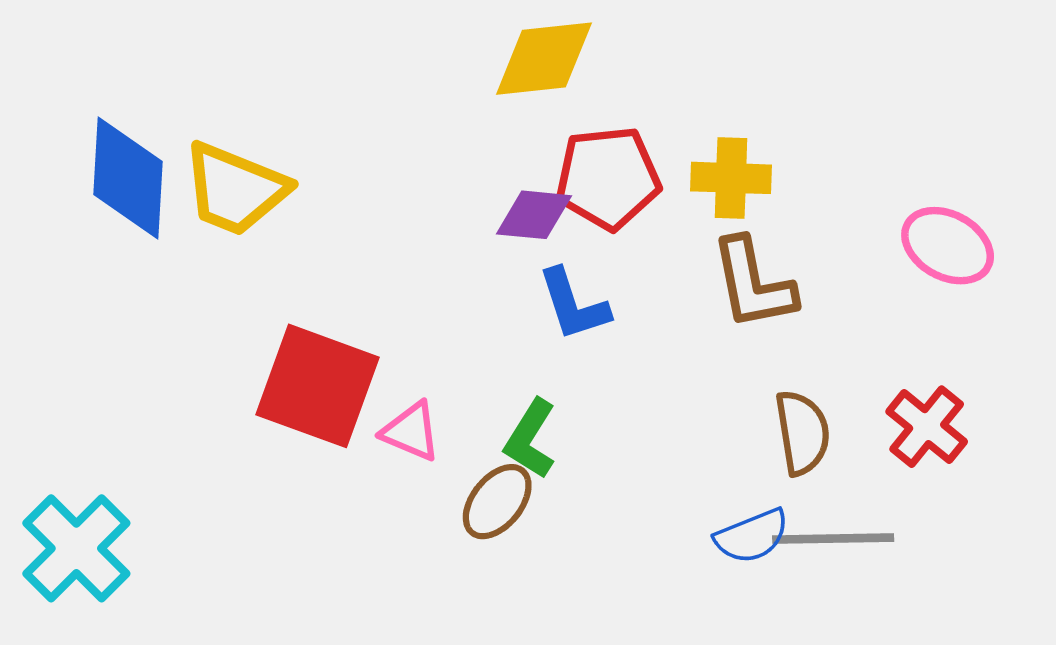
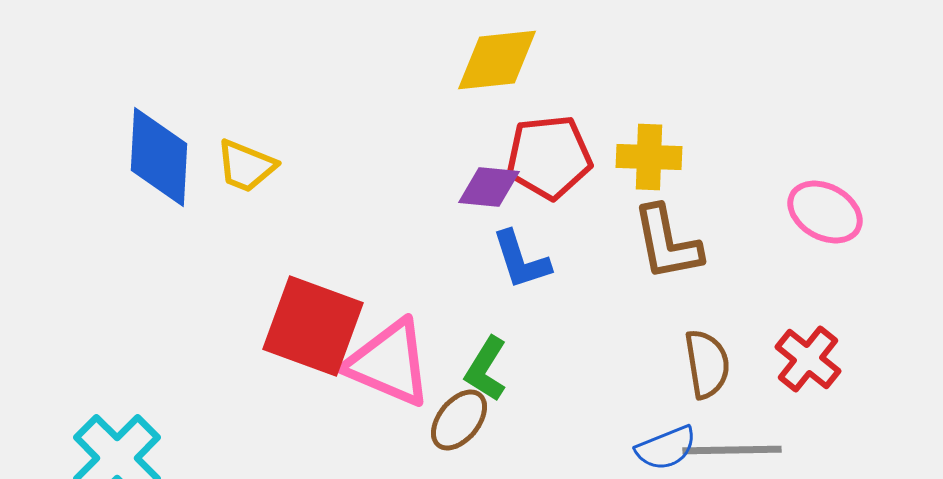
yellow trapezoid: (235, 189) -> (246, 166), size x0.7
pink triangle: (411, 431) -> (389, 363), size x1.8

